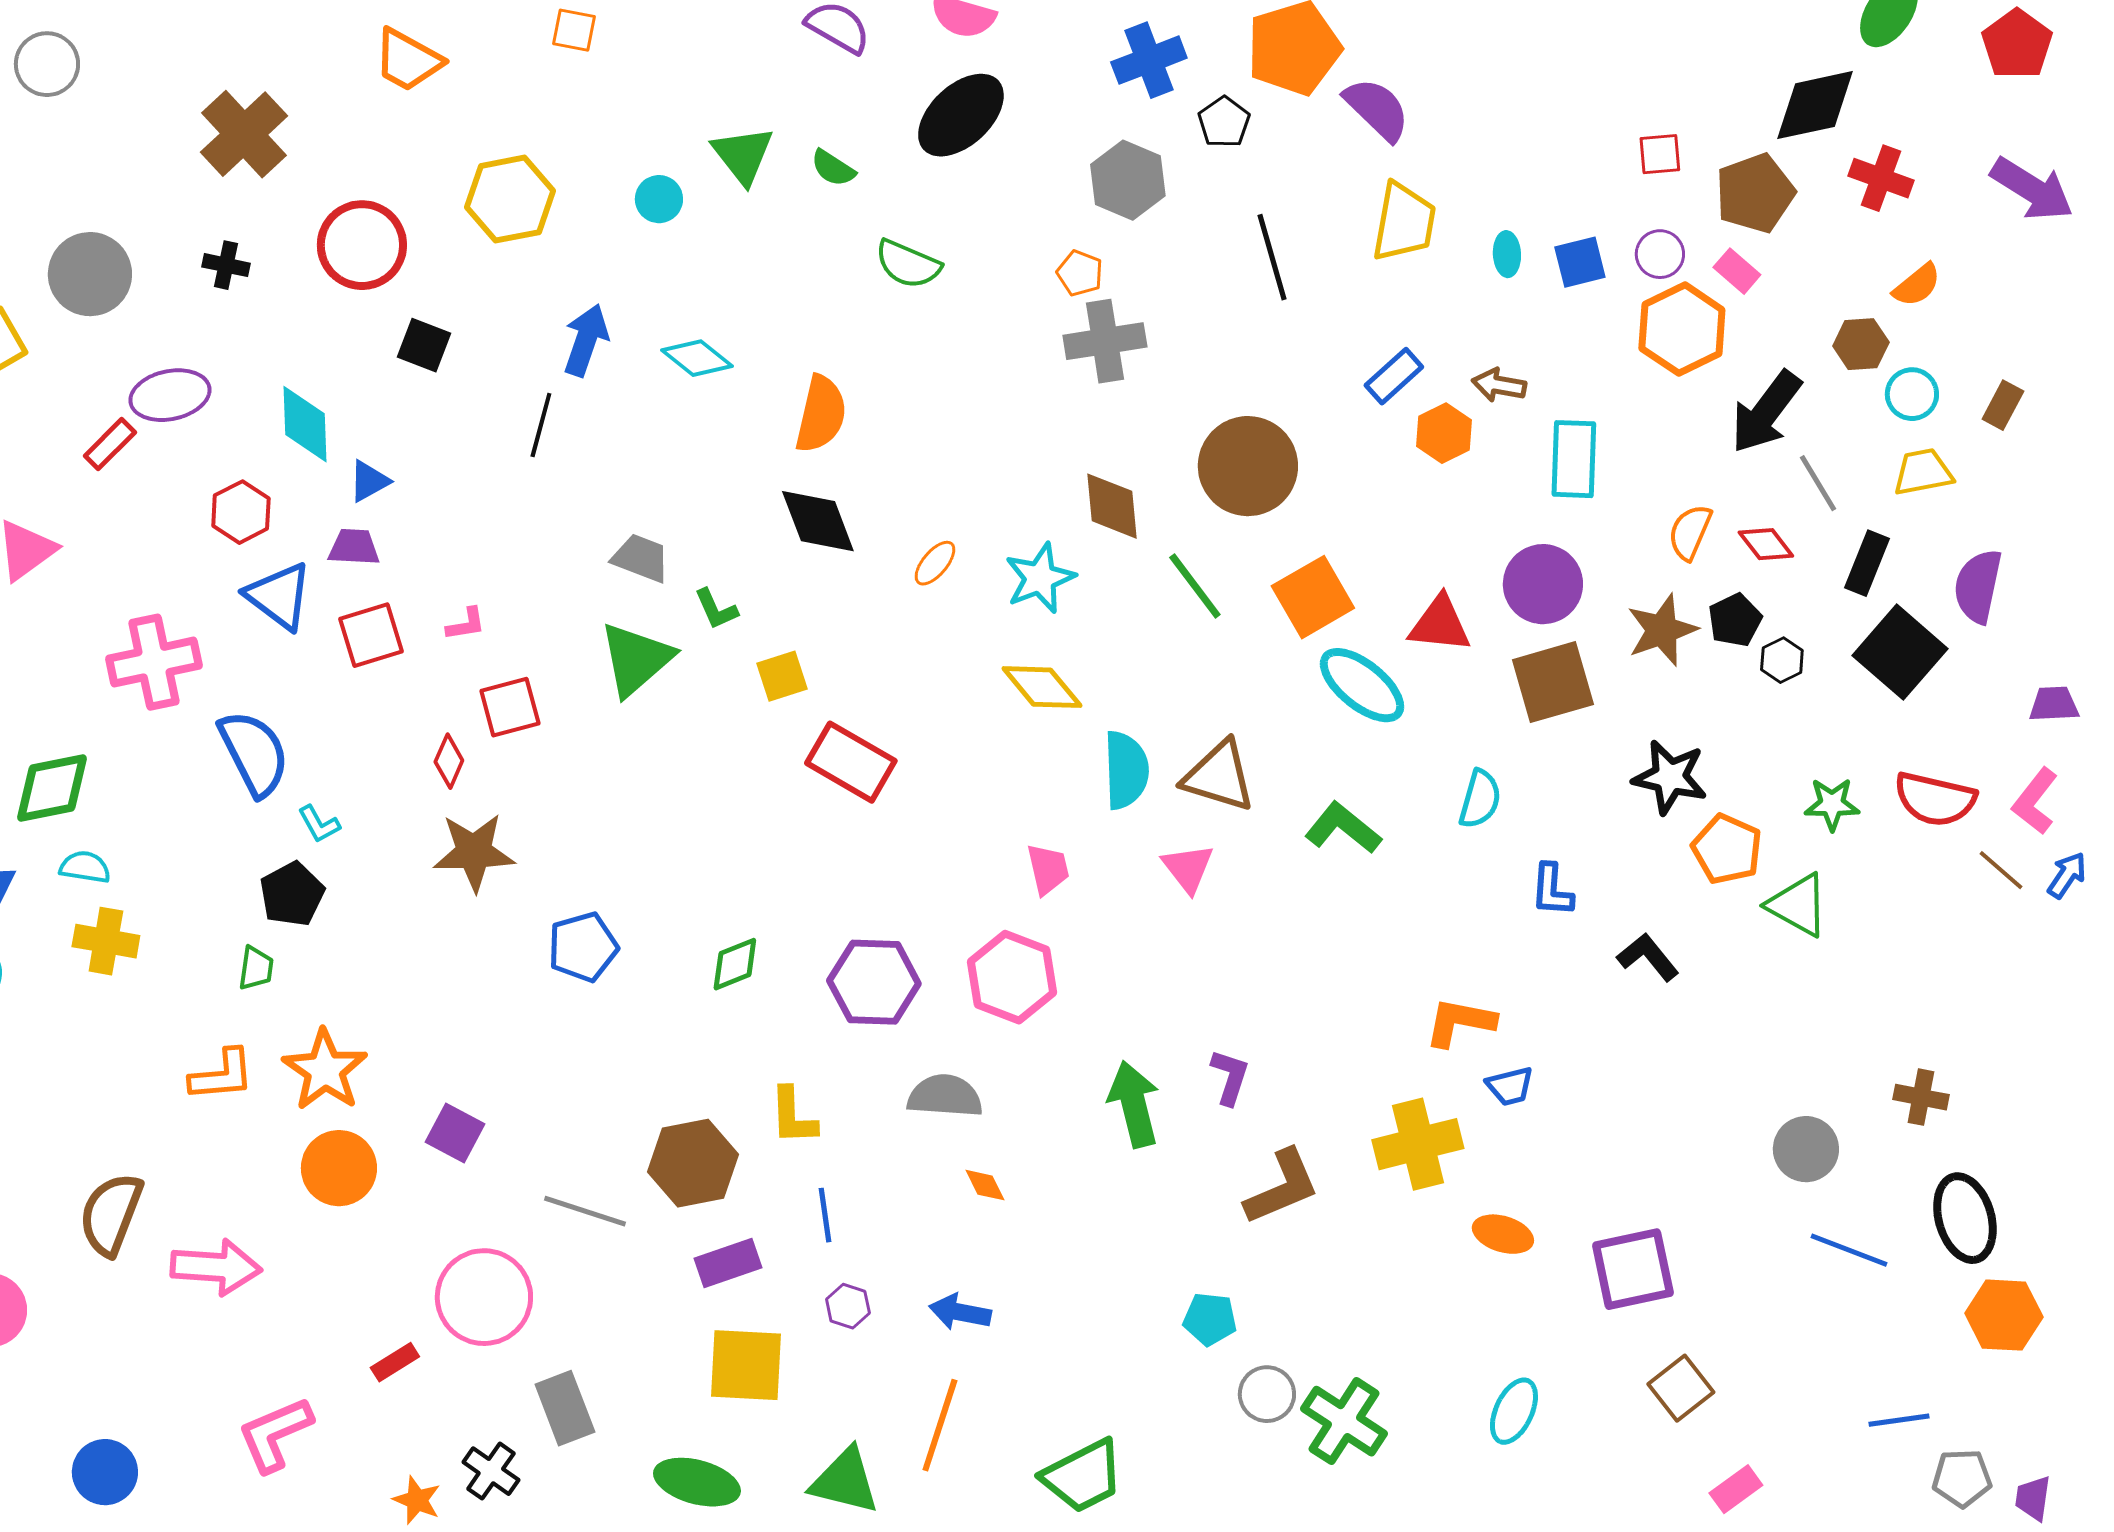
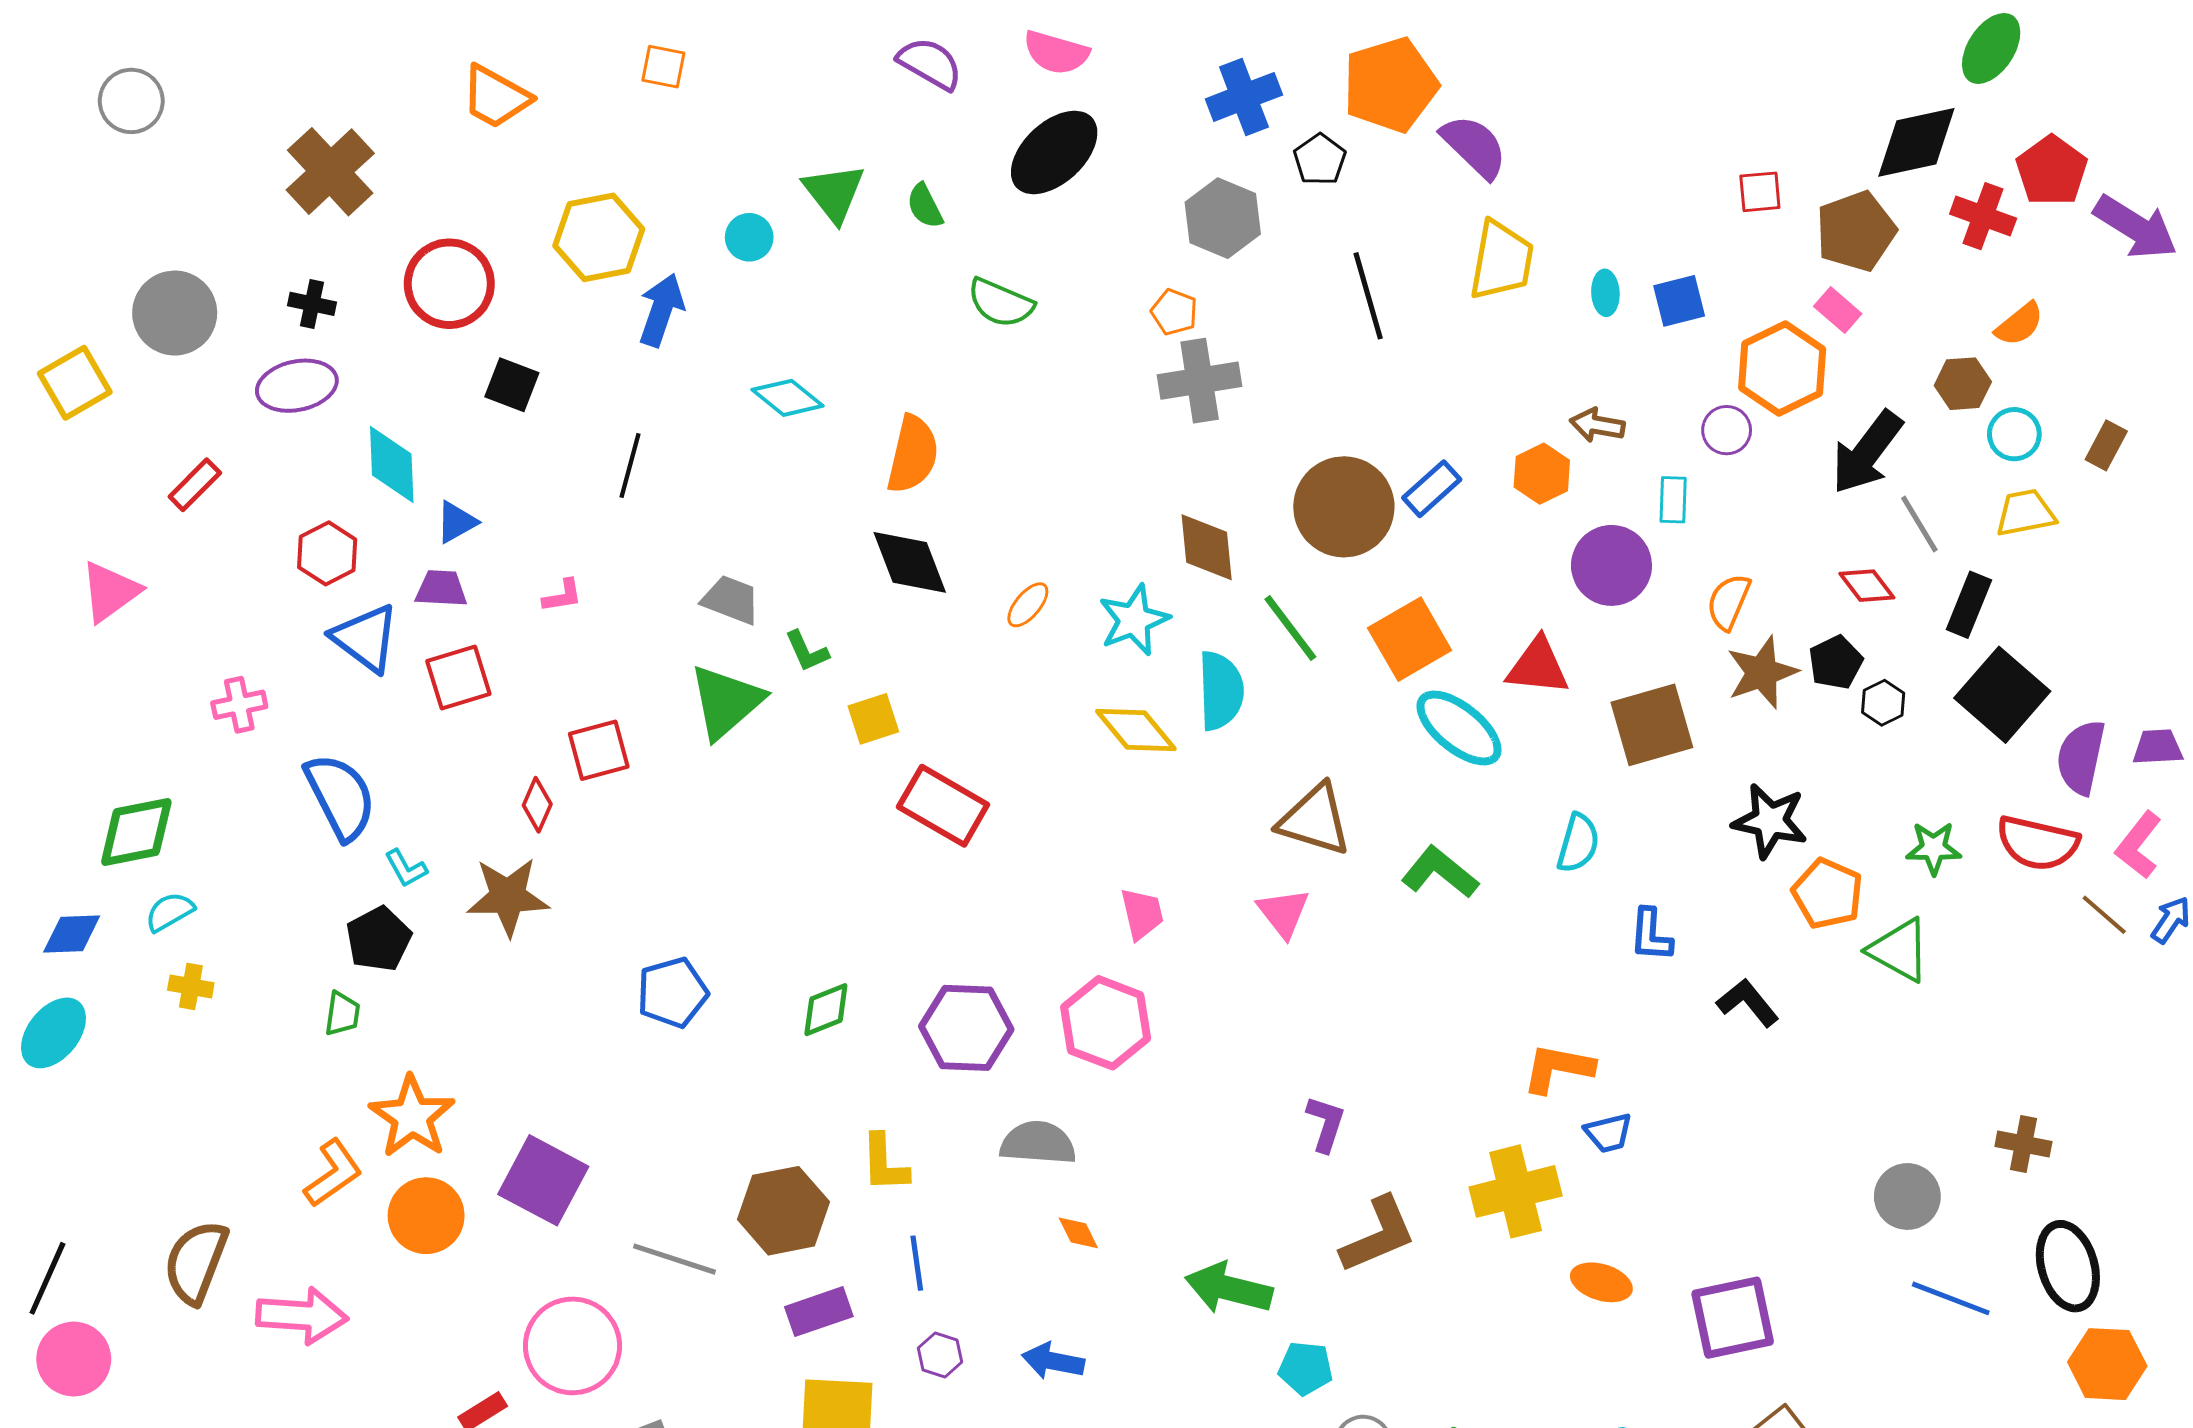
red pentagon: (2017, 44) -> (2052, 171), moved
green semicircle: (833, 168) -> (925, 206), turned 30
purple circle: (1660, 254) -> (1727, 430), moved
blue arrow: (586, 340) -> (661, 310), moved
blue rectangle: (1394, 376) -> (1432, 489), moved
purple ellipse: (170, 395) -> (297, 386), moved
cyan rectangle: (1574, 459) -> (1673, 500), size x0.6
orange semicircle: (1690, 532) -> (1729, 602), moved
purple circle: (1543, 584) -> (1611, 565), moved
purple semicircle: (1978, 586) -> (2081, 757), moved
pink L-shape: (466, 624) -> (562, 596), moved
pink cross: (154, 662) -> (239, 705), size x0.6
cyan semicircle: (1126, 770) -> (1221, 691), moved
brown star: (474, 852) -> (508, 897), moved
cyan semicircle: (85, 867) -> (170, 912), turned -39
yellow cross: (106, 941) -> (191, 986), size x0.7
orange L-shape: (222, 1075) -> (333, 1173), moved, turned -30
green arrow: (1134, 1104) -> (1229, 1288), moved, turned -62
purple square: (455, 1133) -> (543, 1180), size x1.5

